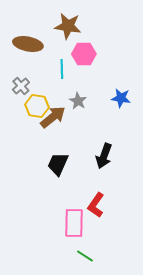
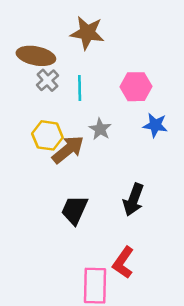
pink hexagon: (84, 54) -> (136, 87), moved
gray cross: (21, 86) -> (47, 80), moved

